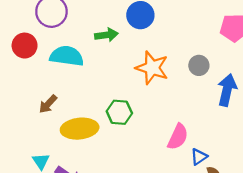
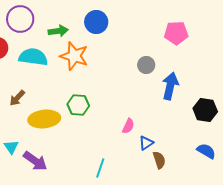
green arrow: (106, 35) -> (58, 31), moved
orange star: (152, 68) -> (74, 56), moved
pink semicircle: (178, 137) -> (128, 126), size x0.7

